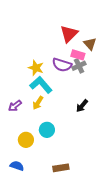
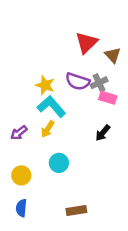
pink rectangle: (78, 55) -> (108, 98), moved
yellow circle: (26, 140) -> (21, 175), moved
blue semicircle: (17, 166) -> (21, 208), turned -104

